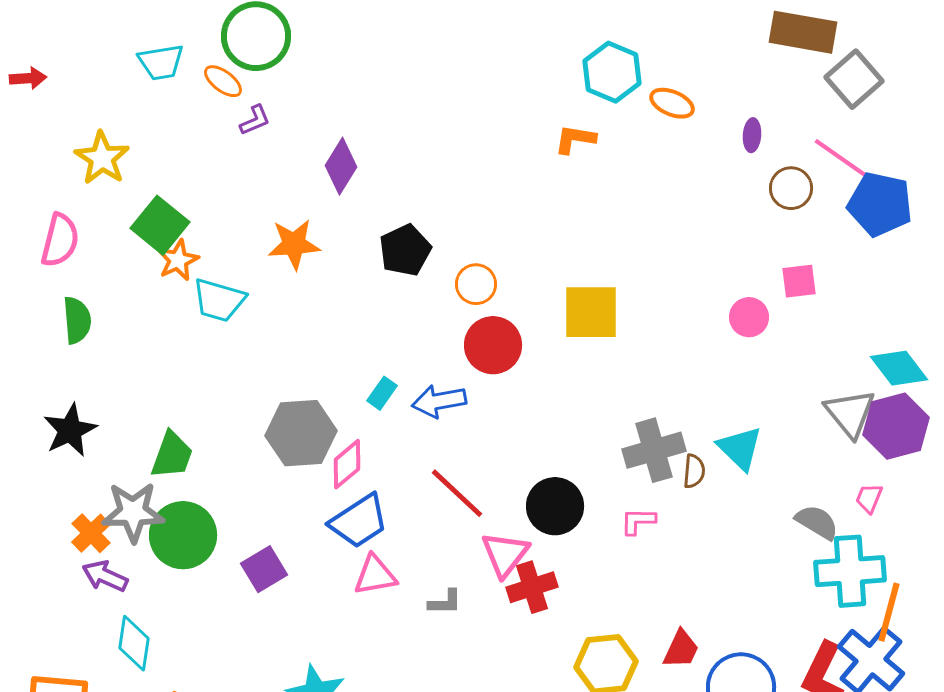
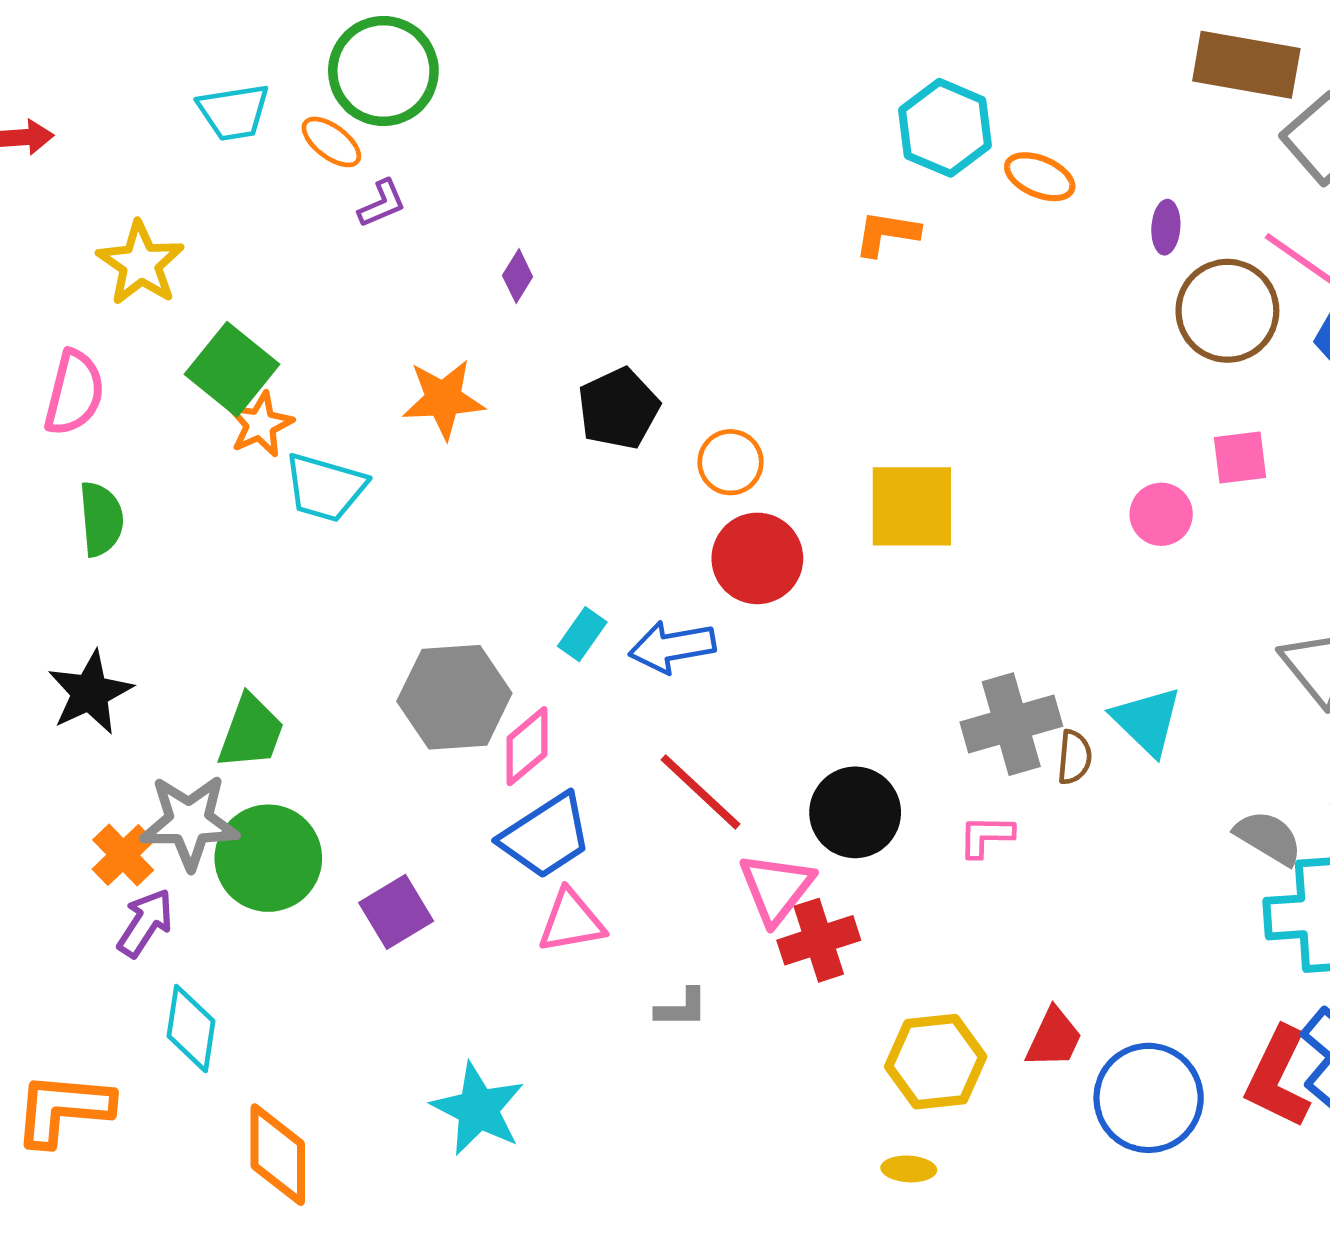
purple diamond: (341, 166) -> (518, 276), size x0.6
brown circle: (791, 188) -> (1227, 311), size x1.5
purple arrow: (105, 576) -> (145, 923), turned 99
gray L-shape: (445, 602) -> (682, 1008), moved

